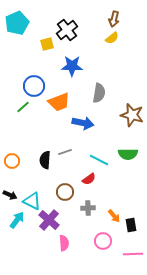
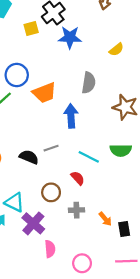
yellow semicircle: (112, 38) -> (116, 50), moved
blue star: (72, 66) -> (70, 37), moved
blue arrow: (83, 123) -> (71, 116), turned -105
black semicircle: (45, 160) -> (29, 157), turned 108
red semicircle: (89, 179) -> (78, 178), turned -96
pink circle: (103, 241) -> (82, 263), moved

